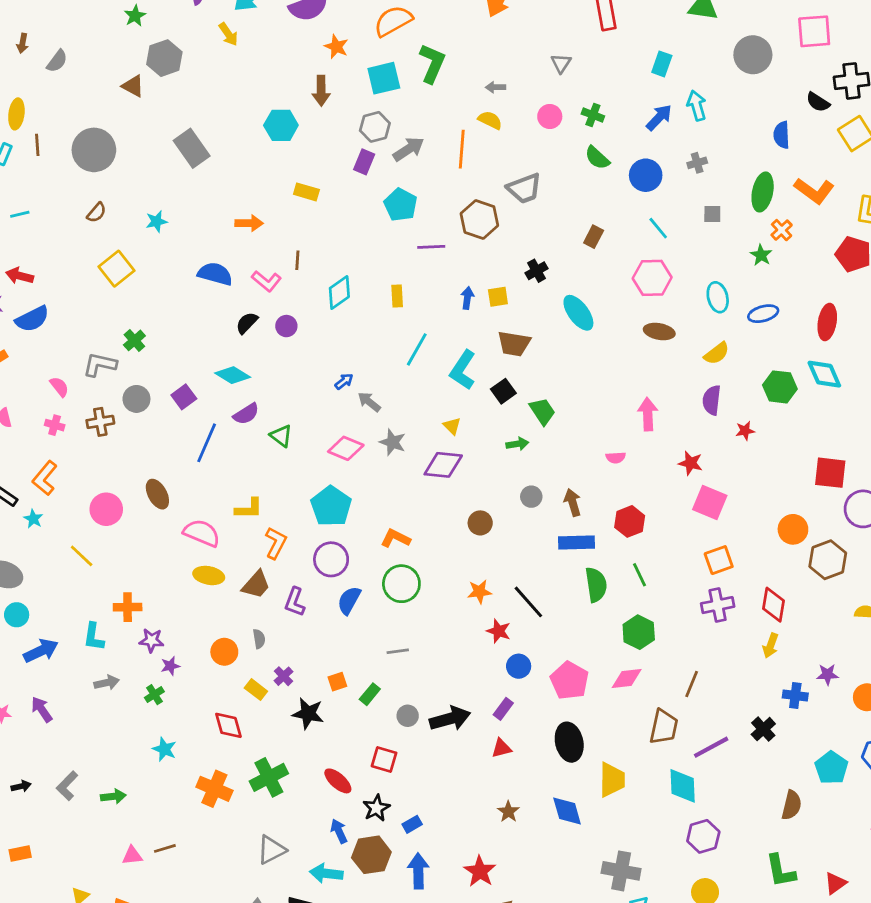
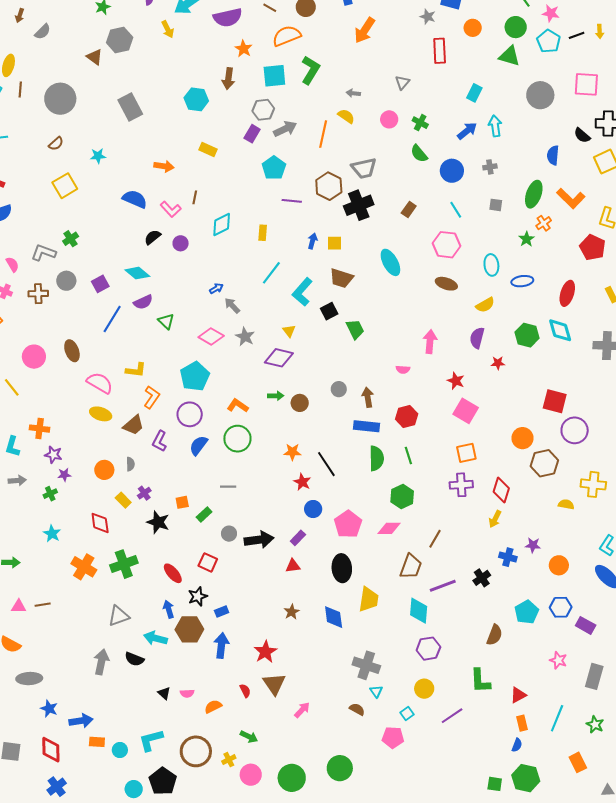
black cross: (537, 271) -> (359, 205), moved, size x1.8
green arrow: (517, 444) -> (276, 396), moved

